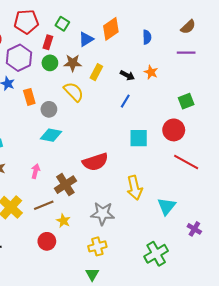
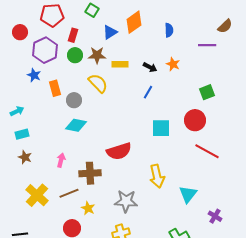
green square: (62, 24) -> (92, 10), moved
brown semicircle: (188, 27) -> (225, 26), moved
yellow rectangle: (96, 72) -> (120, 64), turned 63
brown cross: (65, 185) -> (90, 173), turned 30

